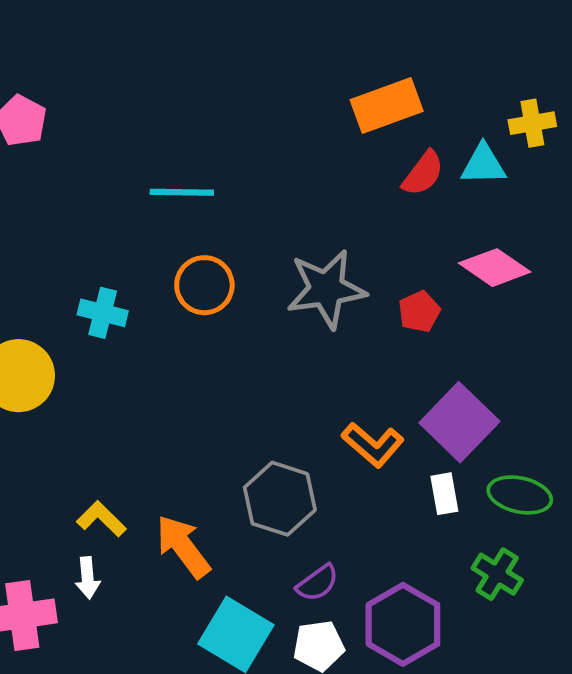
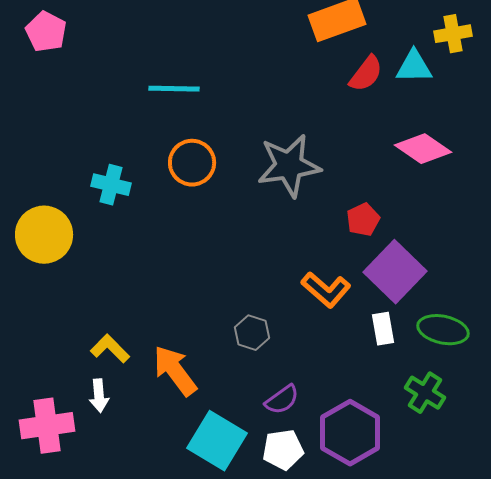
red pentagon: (419, 312) -> (363, 220), moved
gray hexagon: (280, 499) -> (252, 333), size x0.6

